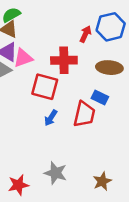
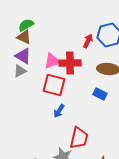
pink triangle: (23, 58) -> (52, 61), moved
red trapezoid: (84, 114) -> (79, 138), moved

